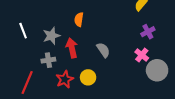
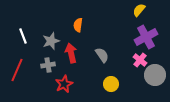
purple cross: (148, 32) -> (146, 37), size x1.6
yellow circle: (88, 77) -> (111, 84), moved
red line: (27, 82) -> (17, 70), moved

